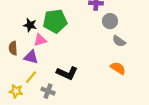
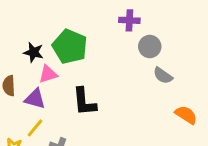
green pentagon: (55, 21) -> (70, 47), turned 30
orange semicircle: (118, 68) -> (186, 115), moved
black L-shape: (67, 73) -> (84, 102), moved, turned 60

